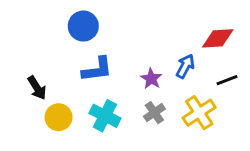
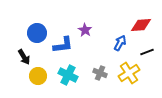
blue circle: (83, 26) -> (37, 33), moved
purple star: (151, 79) -> (85, 30), moved
gray cross: (154, 113) -> (100, 73), turned -32

